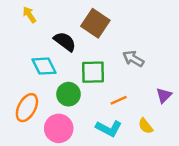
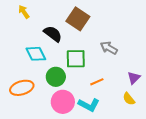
orange ellipse: (27, 108) -> (22, 88), turned 45
yellow semicircle: (146, 126) -> (129, 99), moved
pink circle: (59, 128) -> (63, 102), moved

